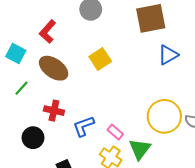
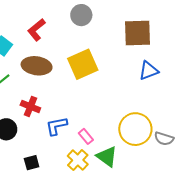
yellow square: (100, 59) -> (83, 64), size x1.4
brown ellipse: (54, 68) -> (37, 66), turned -36
green triangle: (140, 149) -> (107, 157), turned -40

